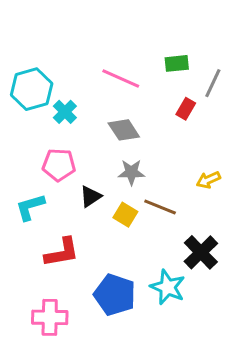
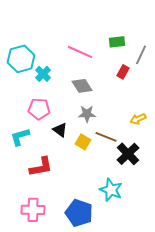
black triangle: (91, 196) -> (60, 130), turned -49
black cross: (201, 252) -> (128, 154), moved
blue pentagon: (115, 295) -> (79, 213), moved

